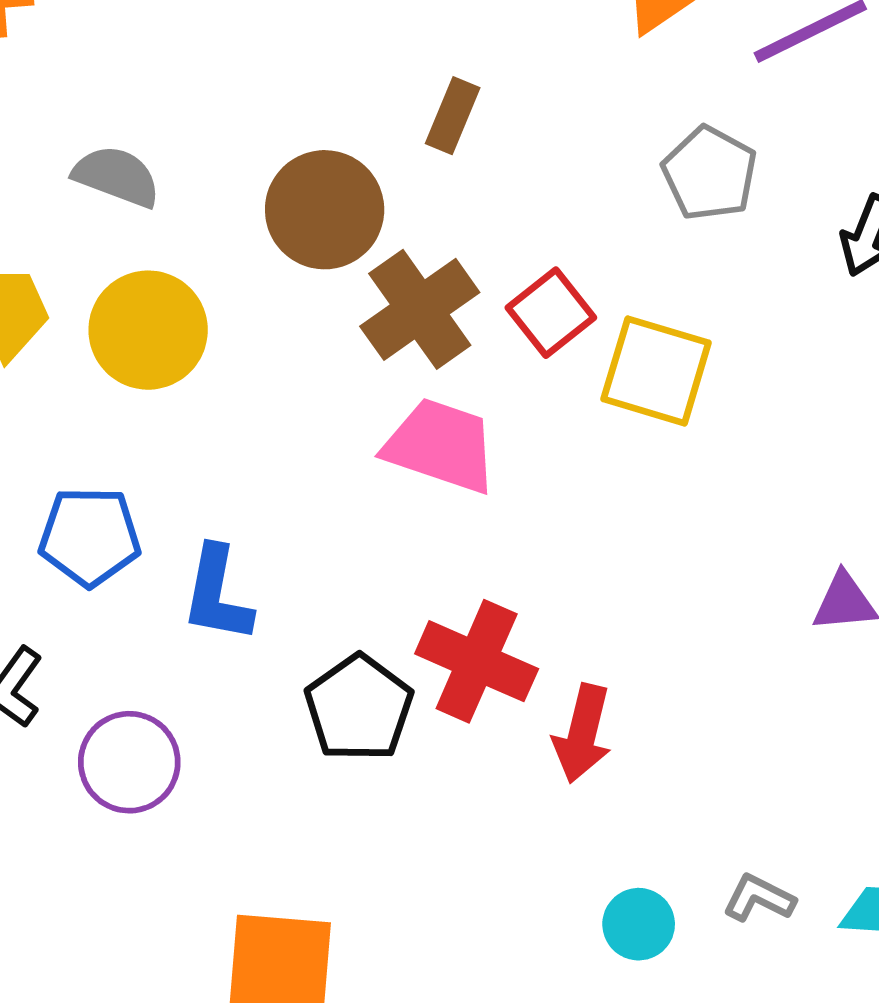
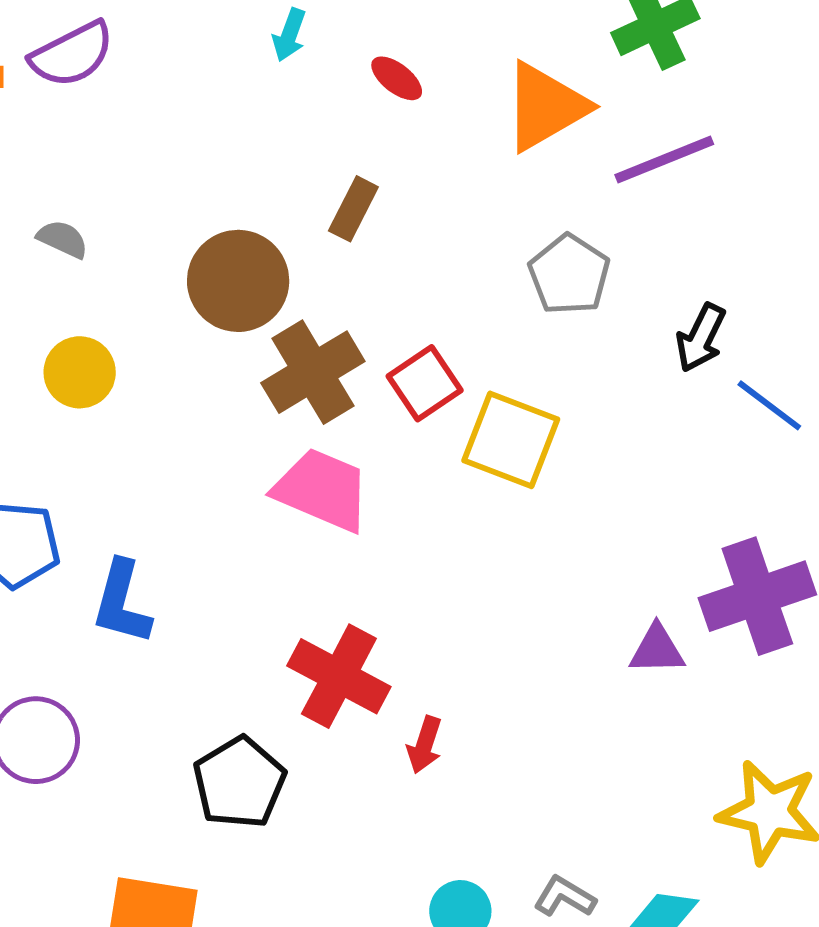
gray semicircle: (117, 176) -> (63, 239), size x0.7
yellow circle: (148, 330) -> (80, 372), size x0.7
black pentagon: (359, 708) -> (239, 783), moved
red arrow: (582, 734) -> (425, 745), size x0.7

